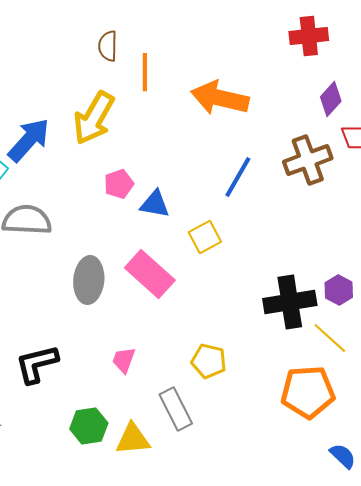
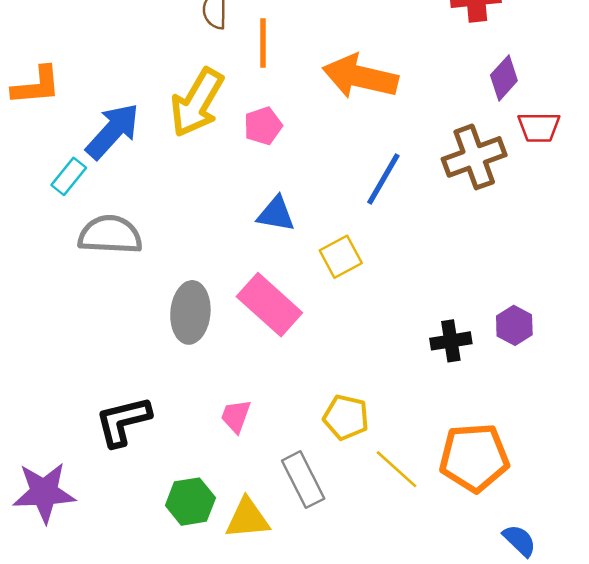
pink pentagon: (119, 184) -> (263, 126), moved
black cross: (290, 302) -> (451, 341), size x0.6
yellow line: (330, 338) -> (396, 469), moved

